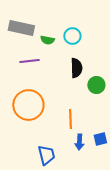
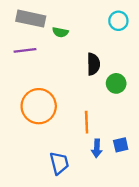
cyan circle: (72, 36) -> (118, 21), moved
purple line: (29, 61) -> (25, 50), moved

